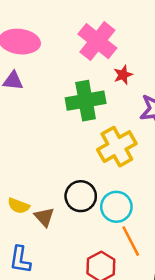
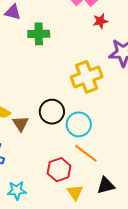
green cross: (86, 101) -> (39, 34), moved, size x0.7
orange line: (131, 241) -> (86, 153), turned -35

